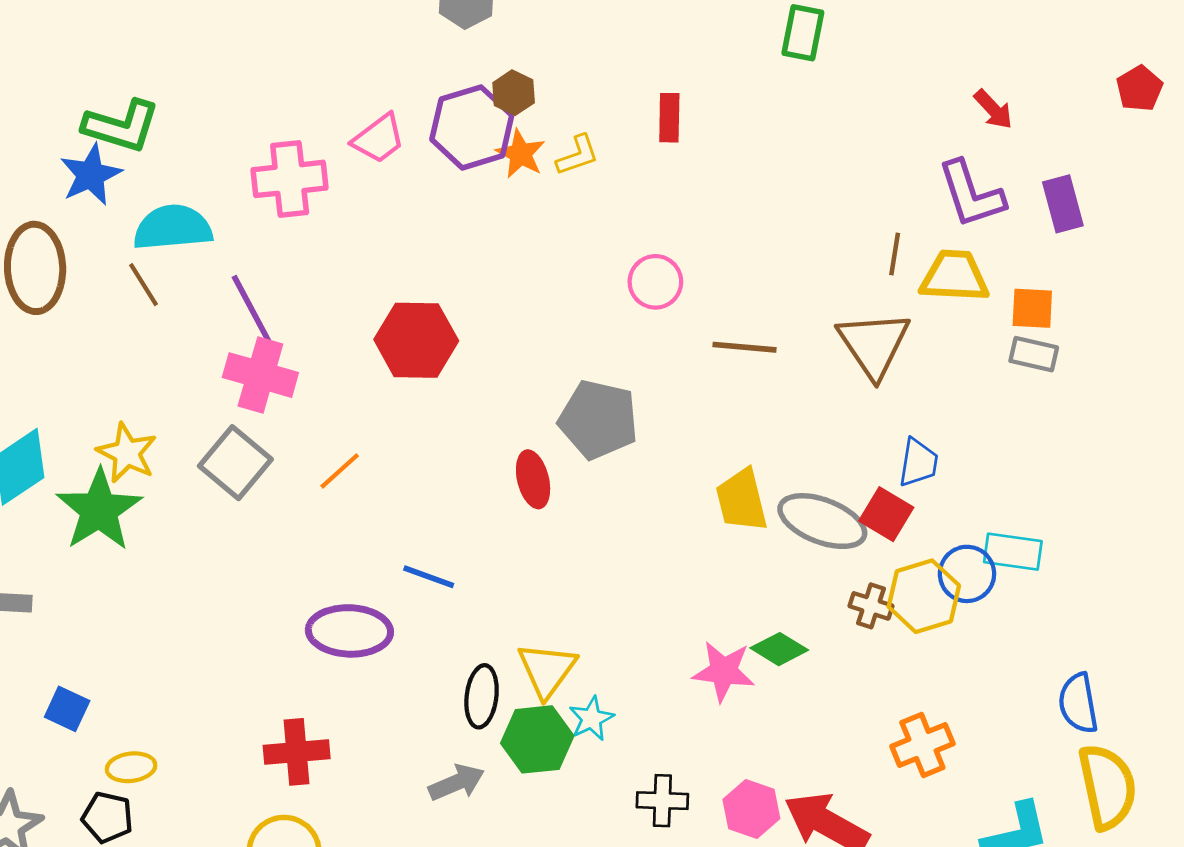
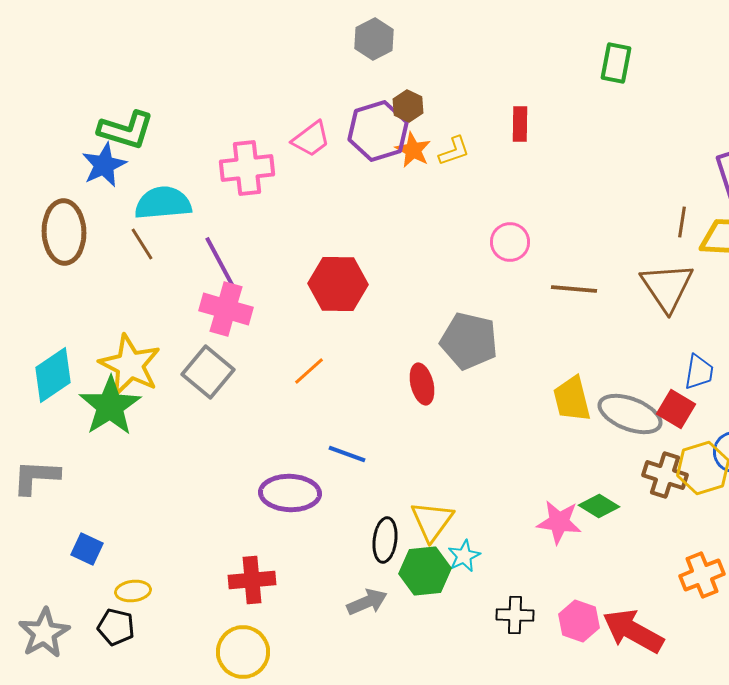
yellow star: (127, 453) -> (130, 365), size x1.4
orange line: (340, 471) -> (309, 371), moved
brown cross: (871, 606) -> (665, 475), size x1.4

